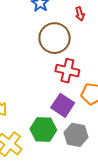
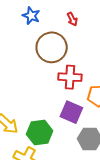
green hexagon: (43, 129) -> (40, 133), moved

